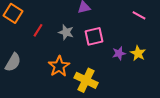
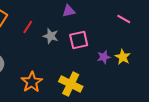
red line: (38, 30) -> (28, 27), moved
orange star: (59, 66) -> (32, 82), moved

